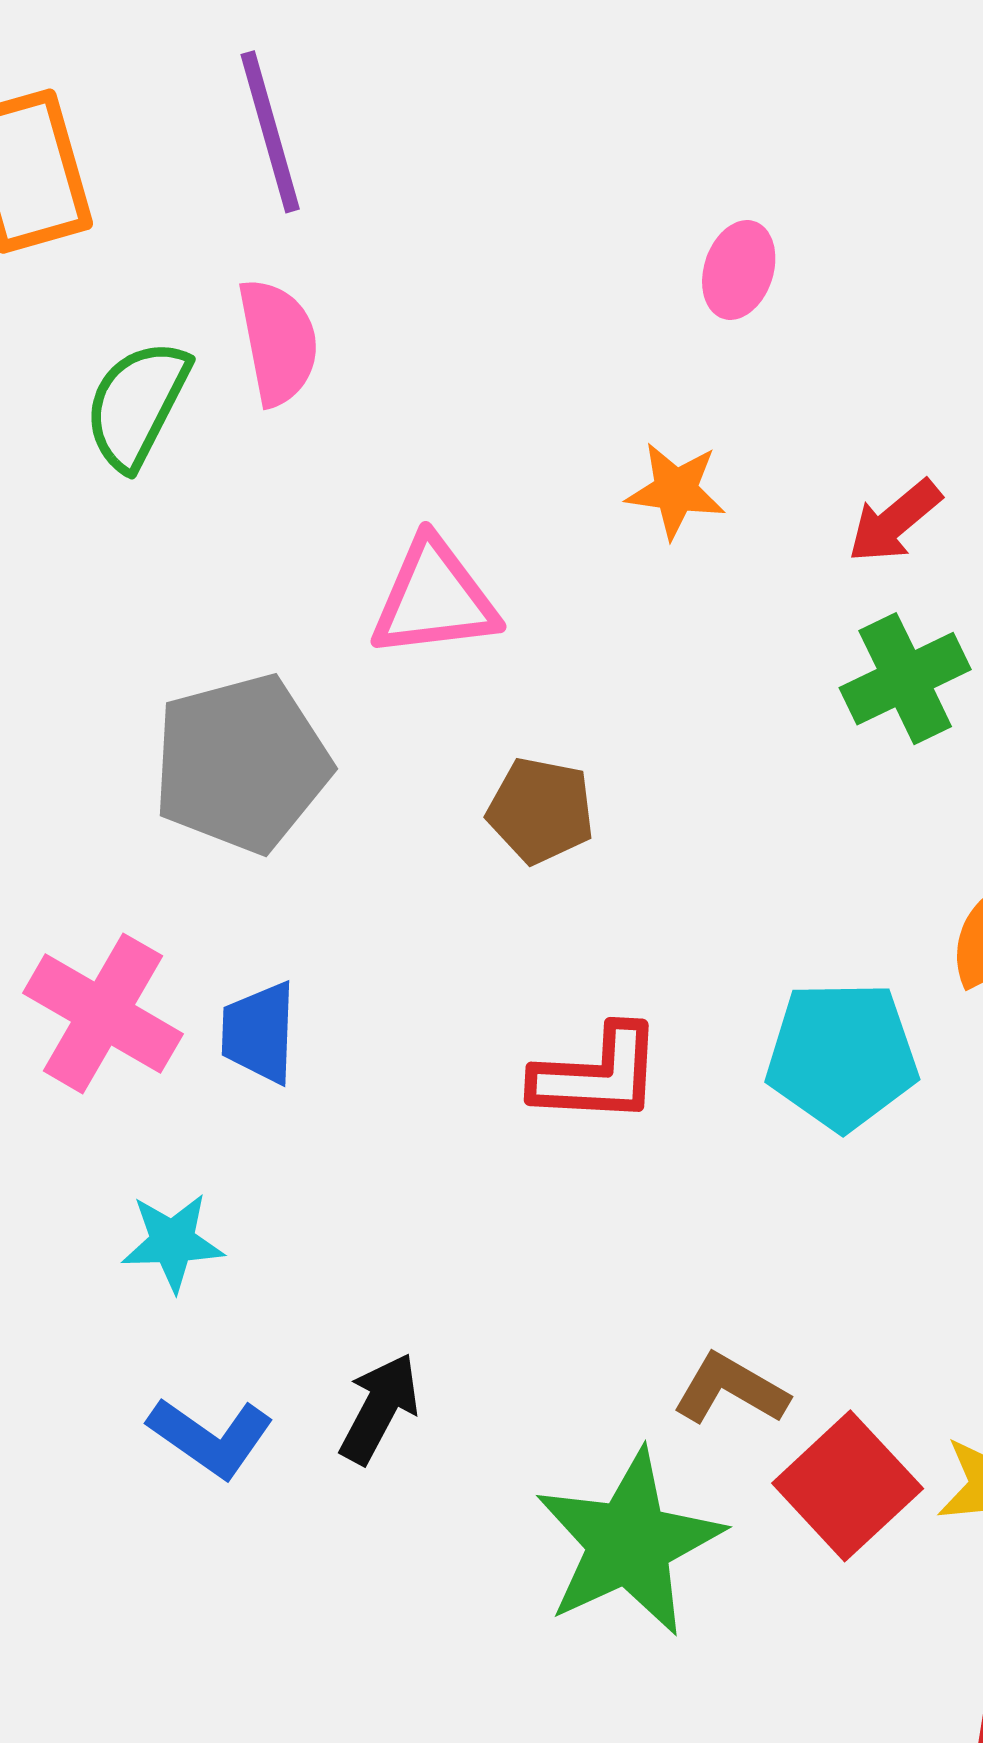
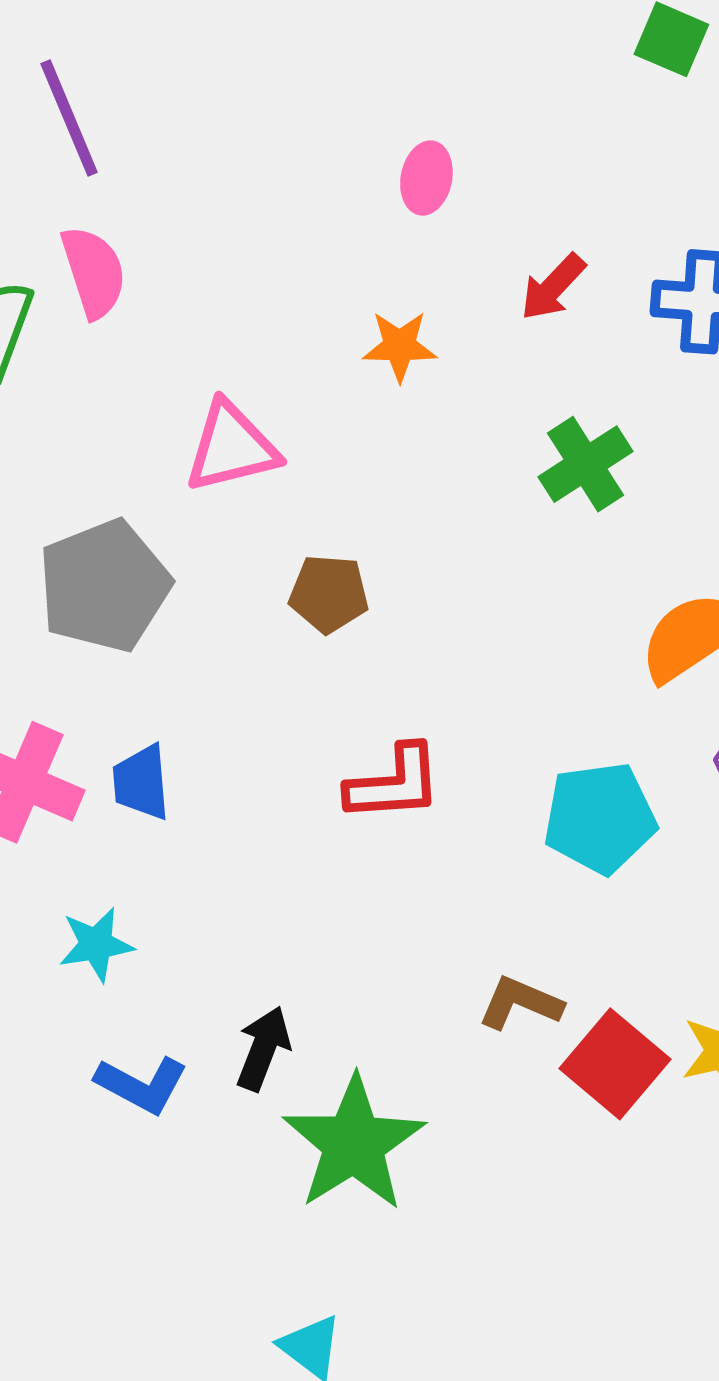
red arrow: (895, 521) -> (553, 287), moved
cyan pentagon: (842, 1056) -> (600, 818), moved
green star: (629, 1543) -> (354, 1143), moved

